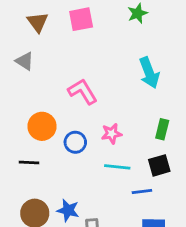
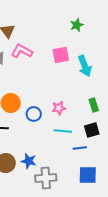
pink square: (81, 19) -> (61, 55), moved
pink L-shape: (83, 92) -> (22, 51), moved, turned -30
green rectangle: (162, 129) -> (94, 105), turned -32

